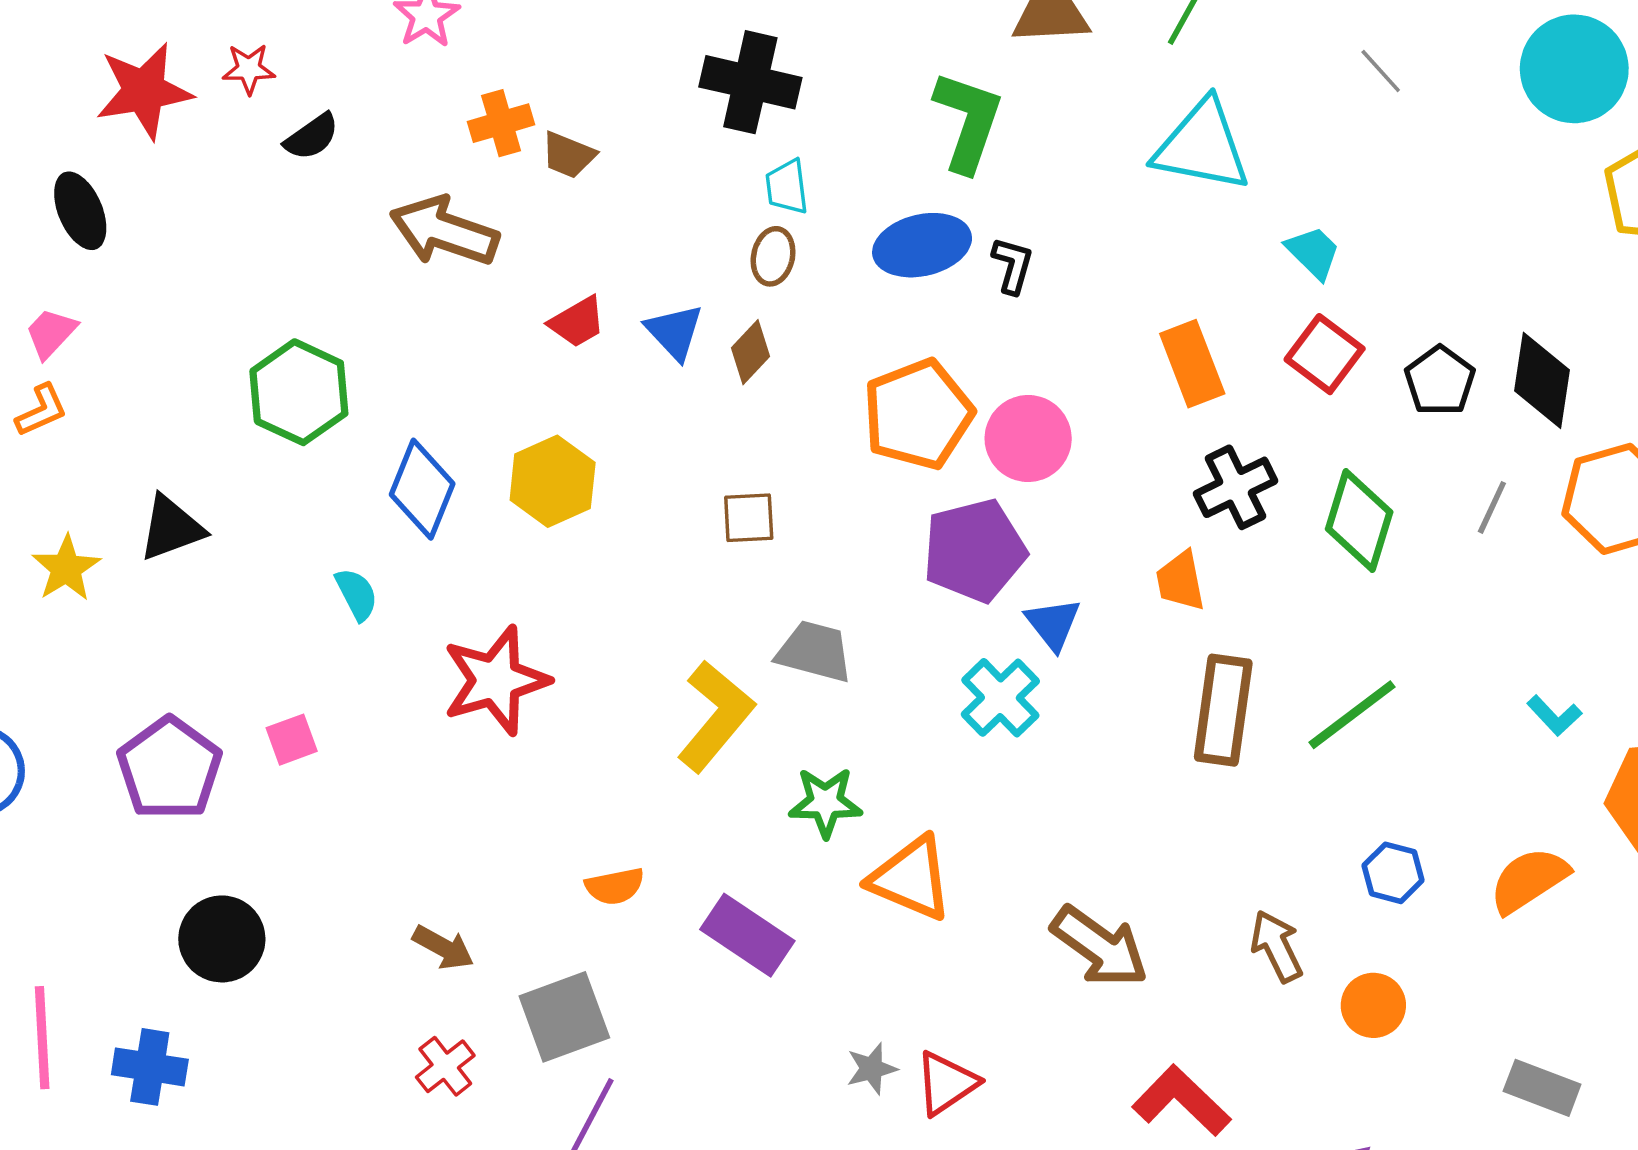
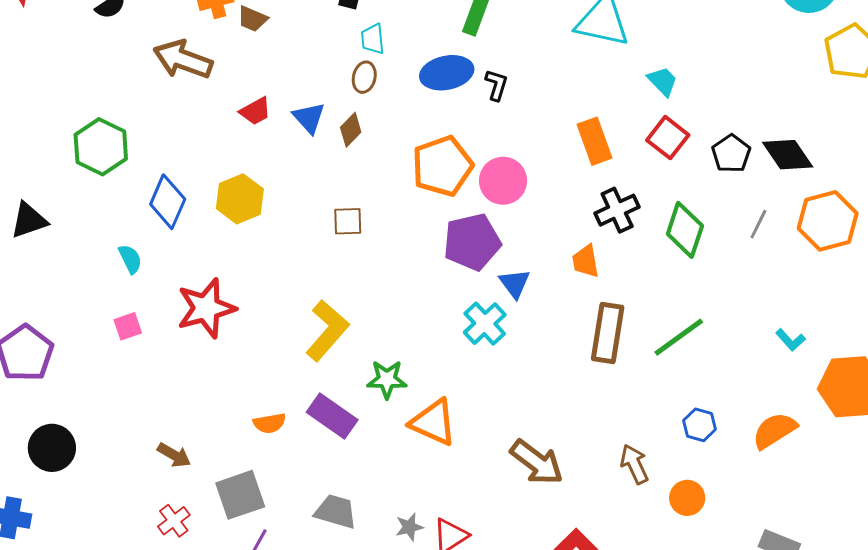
black diamond: (1542, 380) -> (788, 155), turned -44
gray trapezoid: (815, 652) -> (336, 511), moved
pink square: (292, 740) -> (128, 326), moved
purple rectangle: (747, 935) -> (332, 416), moved

